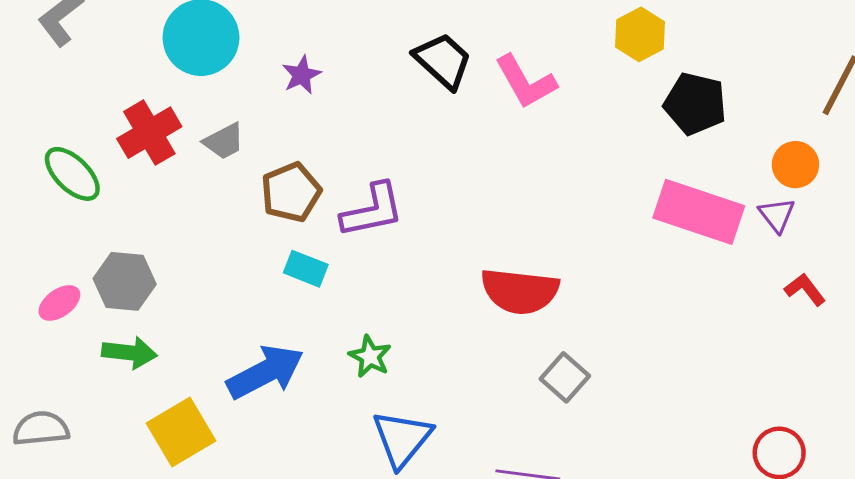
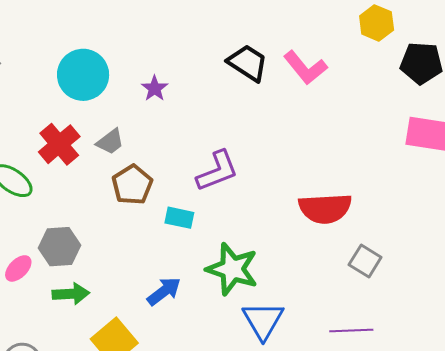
brown pentagon: (291, 192) -> (132, 185), moved
green star: (370, 356) -> (232, 269), size x1.8
blue arrow: (265, 372) -> (164, 291), size x0.7

